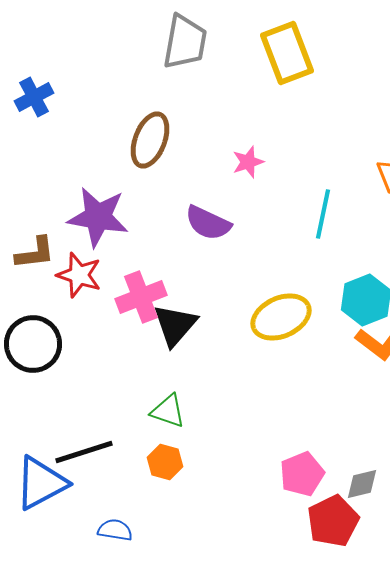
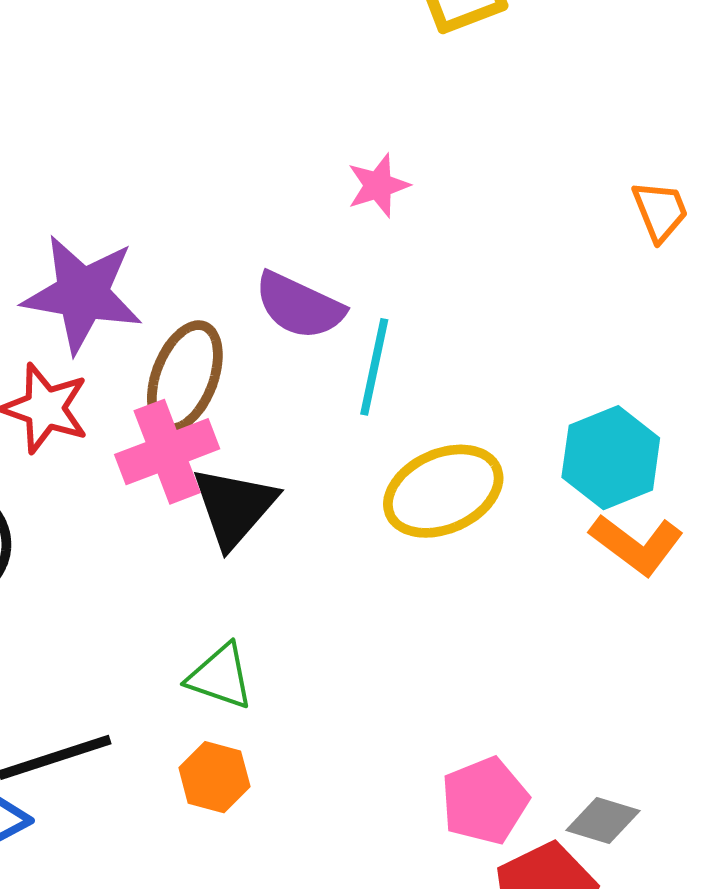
brown ellipse: (150, 140) -> (185, 377), moved
cyan line: (323, 214) -> (374, 367), moved
gray diamond: (362, 484) -> (603, 820), turned 30

